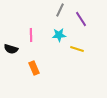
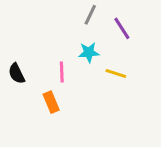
pink line: (31, 35) -> (62, 72), moved
black semicircle: (11, 49) -> (17, 74), turned 48

